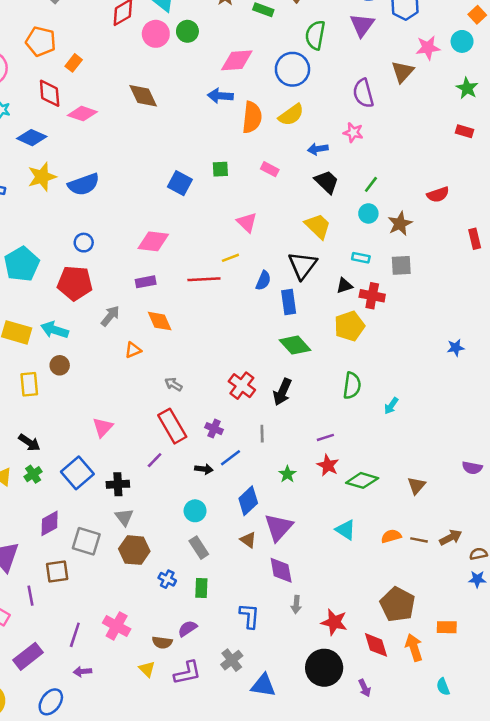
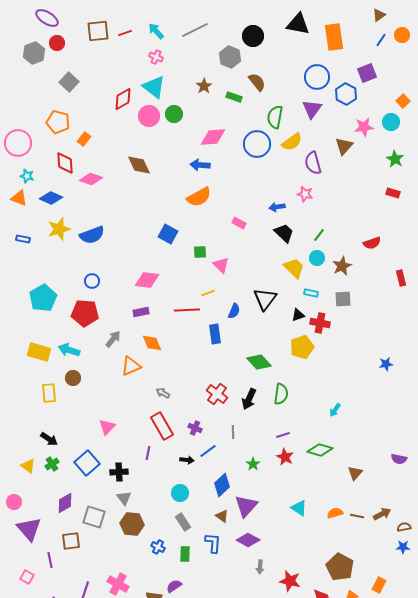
yellow semicircle: (291, 115) -> (292, 142), moved
orange semicircle: (252, 117) -> (199, 197), moved, turned 55
green square: (220, 169) -> (200, 252), moved
yellow trapezoid: (318, 226) -> (294, 268), moved
blue rectangle: (289, 302) -> (215, 334), moved
orange triangle: (133, 350) -> (131, 366), size x1.5
green semicircle: (352, 386) -> (281, 394), moved
purple line: (155, 460) -> (148, 453), turned -32
green diamond: (362, 480) -> (320, 450), moved
purple diamond: (281, 570) -> (248, 540), turned -50
blue L-shape: (249, 616) -> (213, 543), moved
orange rectangle: (447, 627) -> (379, 585), turned -63

